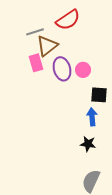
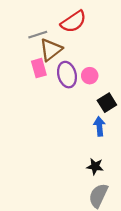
black square: (99, 95) -> (107, 103), turned -36
black star: (88, 144) -> (95, 166), moved

